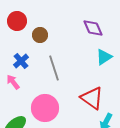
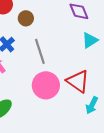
pink circle: (45, 108) -> (46, 85), moved

